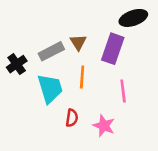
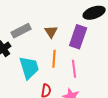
gray rectangle: (51, 51) -> (21, 31), moved
pink line: (123, 91) -> (74, 69), moved

